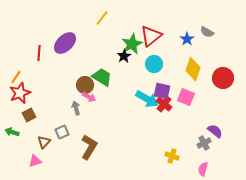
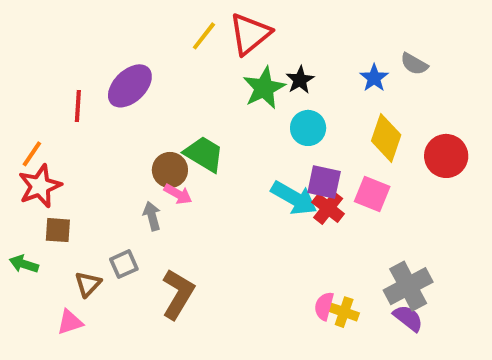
red triangle: (151, 36) -> (250, 34), moved
black star: (124, 56) -> (300, 80), moved
brown square: (29, 115) -> (58, 230), turned 32
purple semicircle: (215, 131) -> (408, 318), moved
gray cross: (204, 143) -> (408, 286), size x1.6
pink semicircle: (203, 169) -> (324, 306), moved

